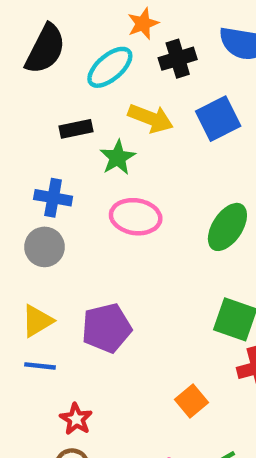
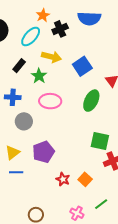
blue square: (218, 119) -> (82, 66), moved
black rectangle: (76, 129) -> (19, 66), turned -32
gray circle: (44, 247) -> (24, 121), moved
red star: (76, 419) -> (63, 179), moved

